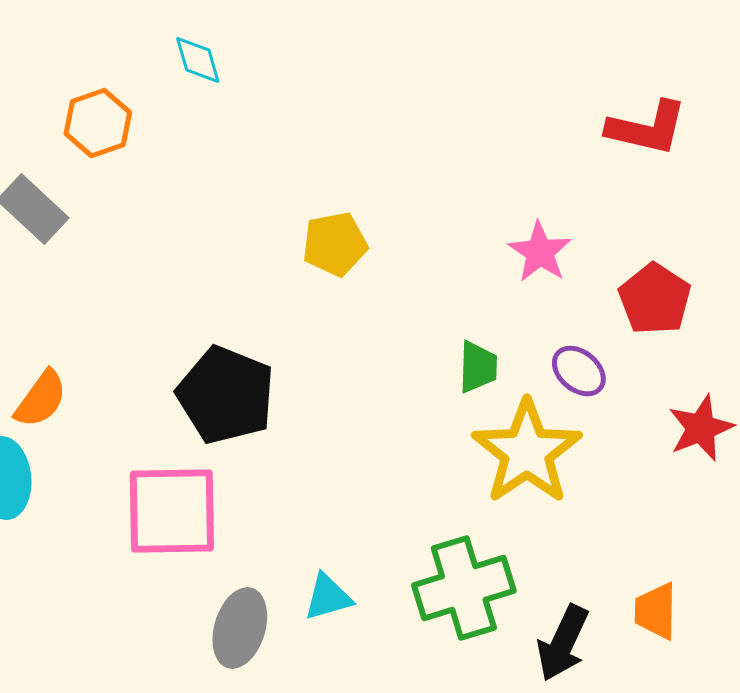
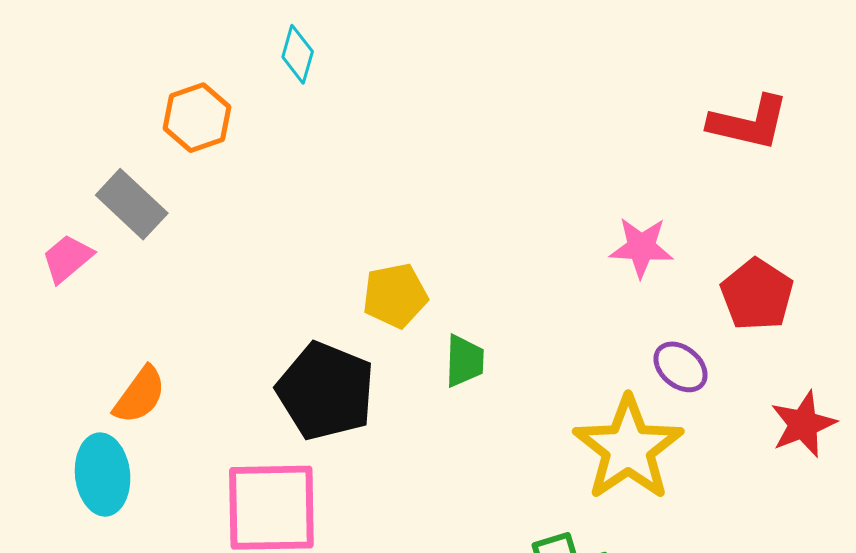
cyan diamond: (198, 60) -> (298, 54), turned 32
yellow pentagon: (335, 244) -> (395, 296), moved
pink star: (540, 252) -> (641, 247), turned -30
green trapezoid: (478, 367) -> (464, 361), moved

